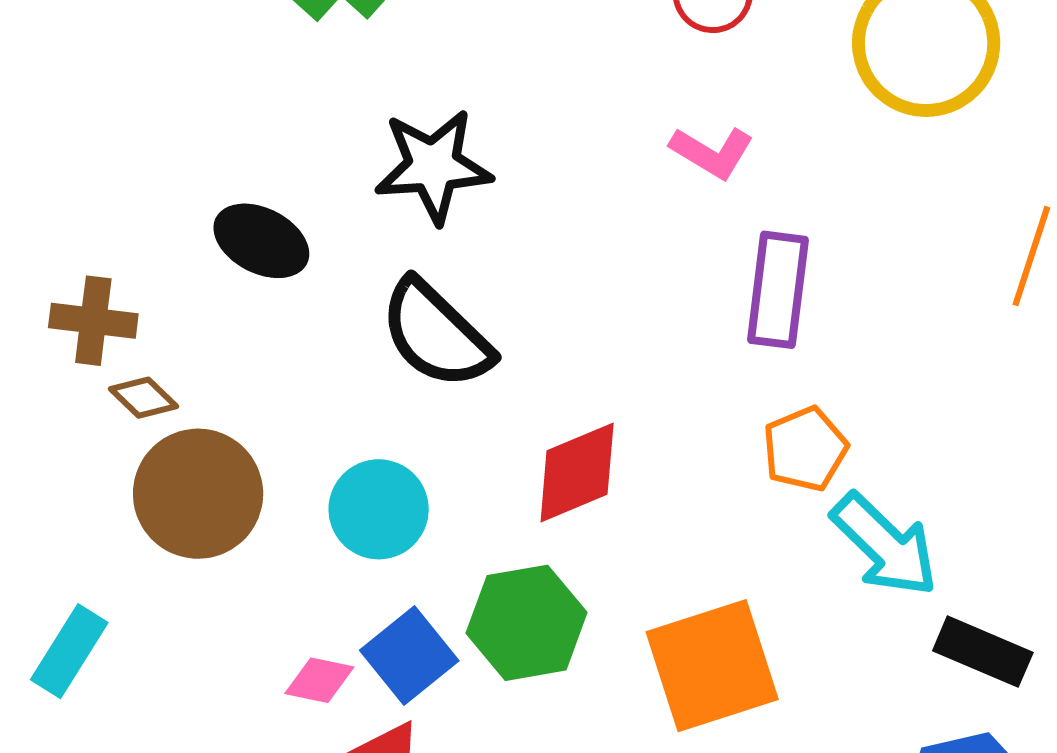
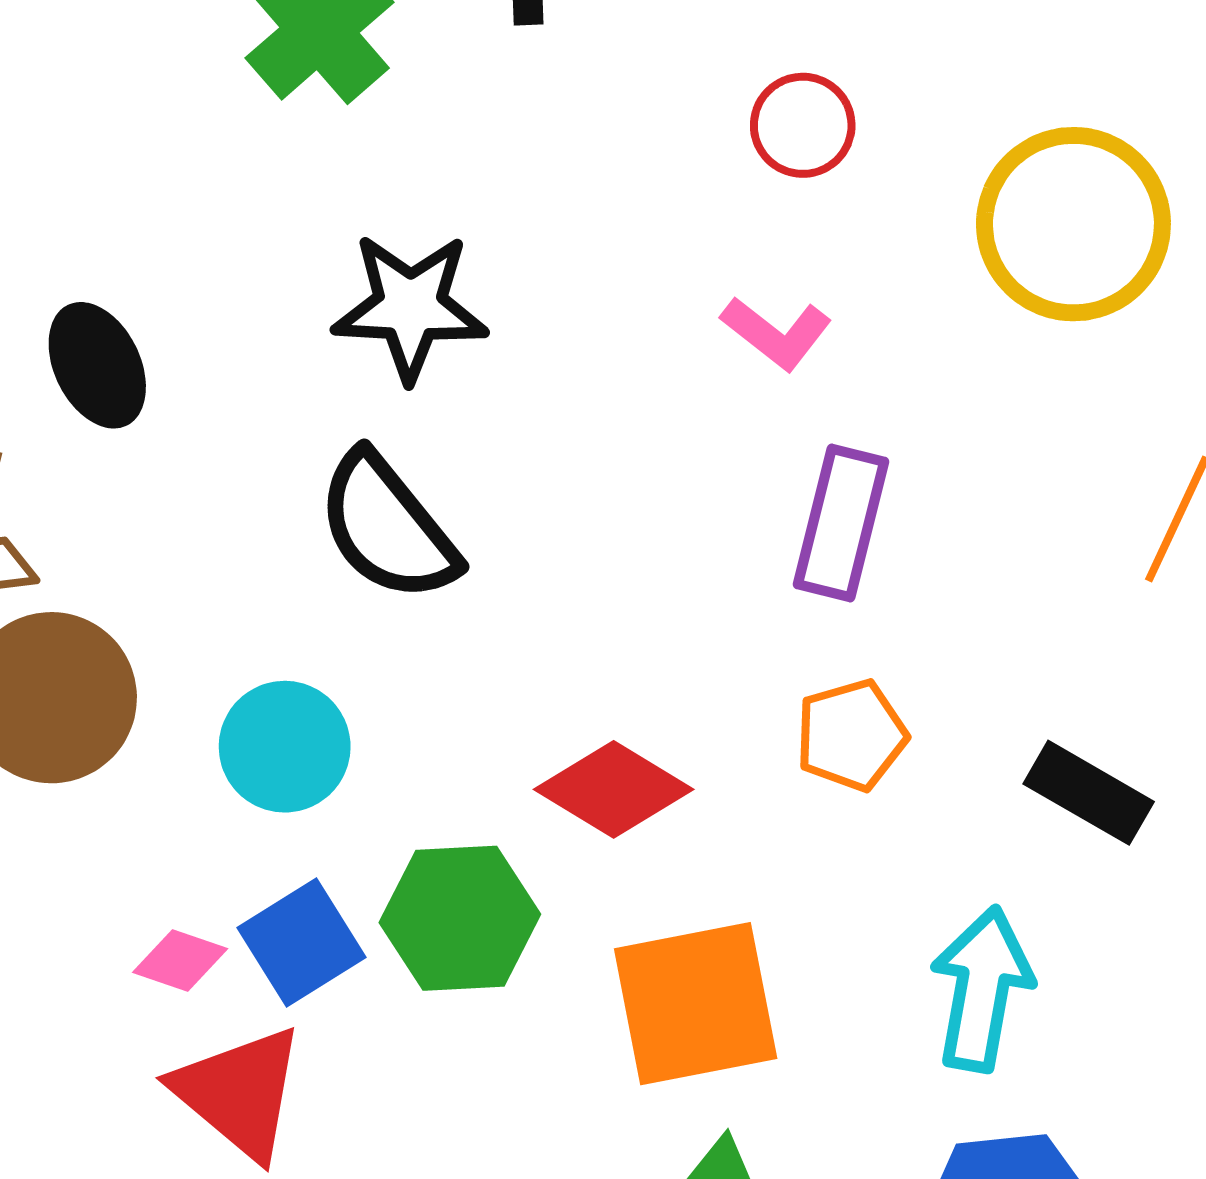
black ellipse: (261, 241) -> (97, 365), moved, turned 30
red diamond: (577, 473) -> (614, 789), moved, turned 47
cyan arrow: (885, 545) -> (982, 989), moved, turned -131
black rectangle: (983, 652) -> (1089, 793), moved

